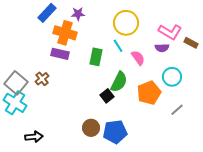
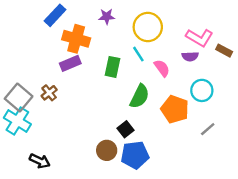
purple star: (78, 14) -> (107, 16), moved
purple rectangle: (60, 54) -> (70, 63), turned -36
orange pentagon: (149, 93) -> (175, 109), turned -30
black square: (107, 96) -> (125, 129), moved
black arrow: (34, 137) -> (40, 161), turned 30

